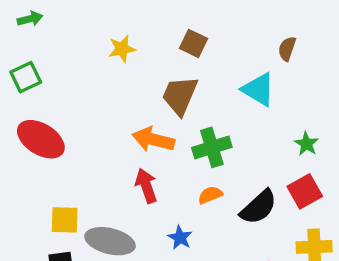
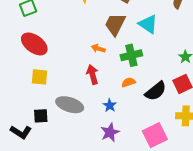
cyan triangle: (258, 89) -> (148, 24), moved
orange arrow: (153, 140) -> (98, 48), size x0.6
yellow square: (65, 220) -> (39, 77), moved

